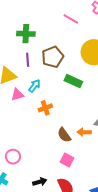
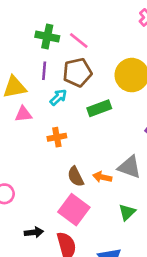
pink line: (71, 19) -> (79, 41), moved
green rectangle: (73, 81) -> (99, 108), turned -54
cyan arrow: (34, 86) -> (58, 97), moved
pink square: (67, 160) -> (74, 210), size x1.6

